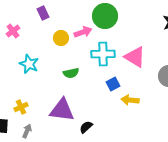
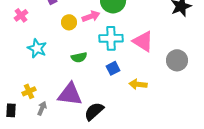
blue square: (113, 84) -> (113, 68), moved
black semicircle: (86, 127) -> (94, 111), size x1.5
gray arrow: (27, 131) -> (42, 108), moved

